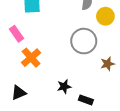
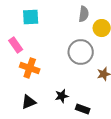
orange cross: (31, 58) -> (30, 68), turned -30
black triangle: (19, 93) -> (29, 102), moved

